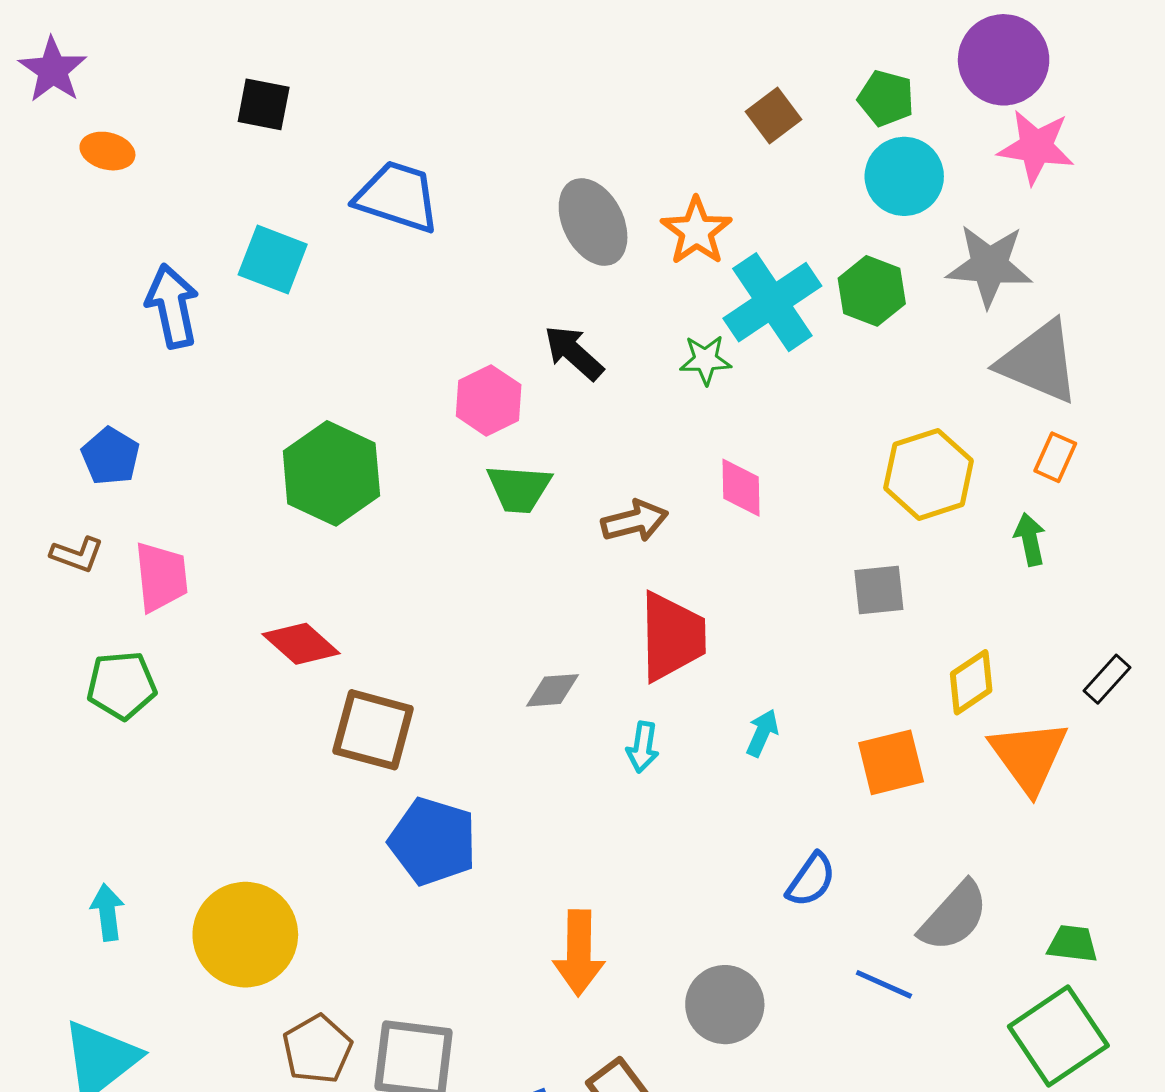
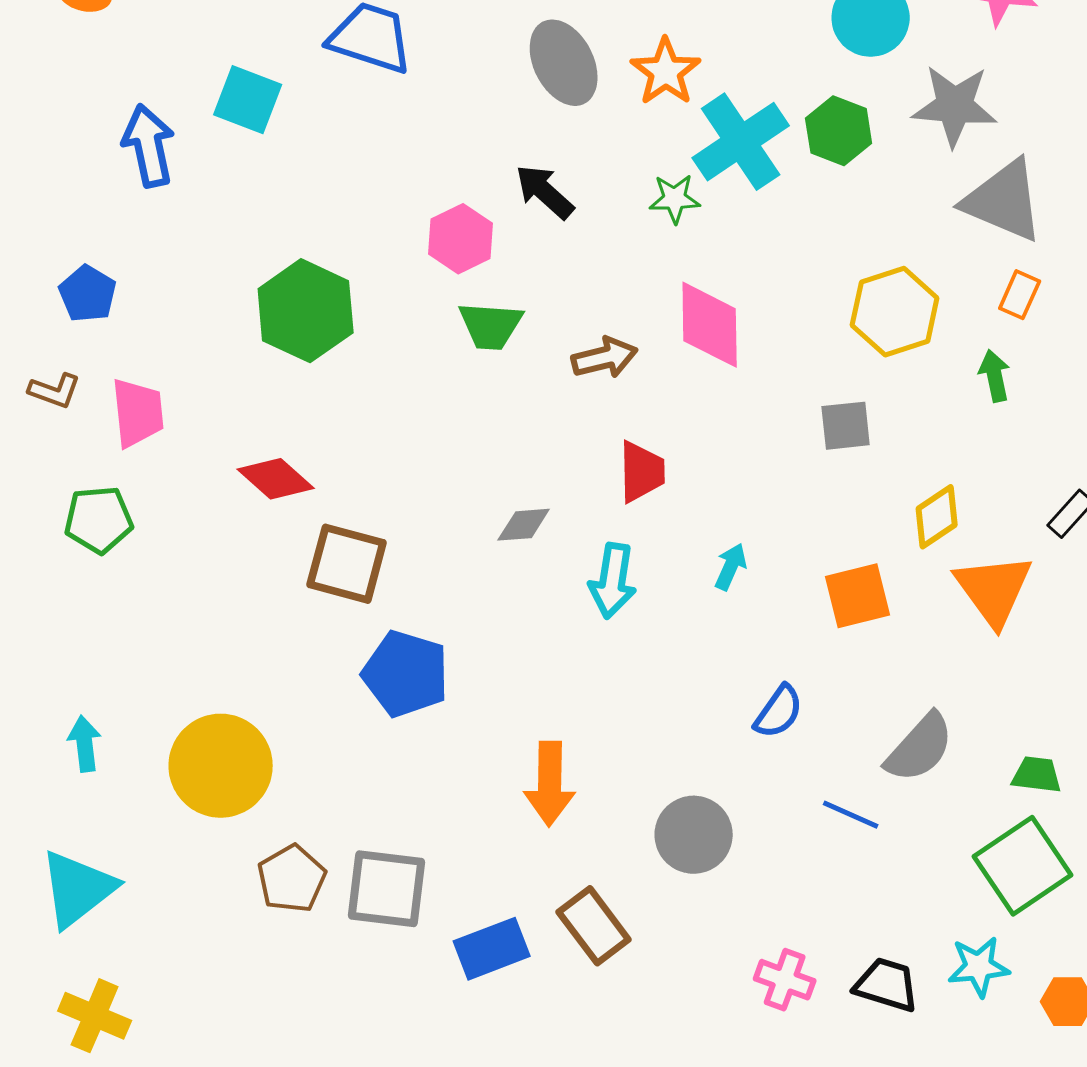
pink diamond: (741, 488) -> (710, 325), size x1.5
red trapezoid: (672, 637) -> (642, 472), size x0.7
cyan arrow: (643, 747) -> (613, 581), size x1.5

